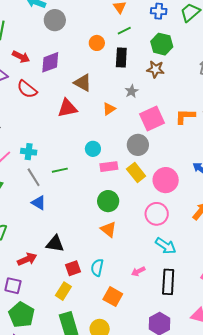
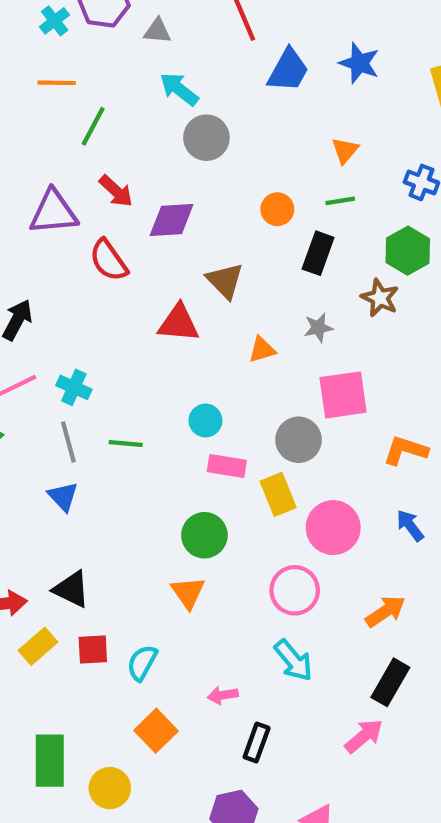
orange L-shape: (185, 116) -> (406, 450), moved
black rectangle: (168, 282) -> (257, 742), moved, size x0.7
yellow rectangle: (63, 291) -> (38, 646), moved

